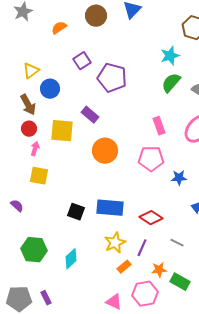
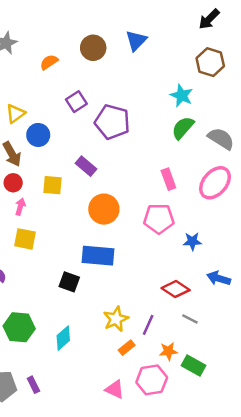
cyan star: (170, 56) -> (182, 96), turned -30
yellow square: (62, 131) -> (53, 185), size x0.7
blue rectangle: (110, 208) -> (98, 256), moved
red diamond: (151, 218) -> (176, 289), moved

